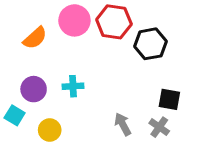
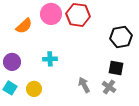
black hexagon: (150, 44) -> (121, 37), moved
purple circle: (34, 89) -> (12, 62), moved
cyan square: (15, 115) -> (10, 88), moved

